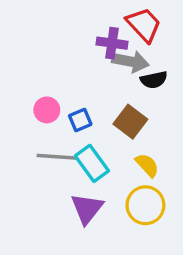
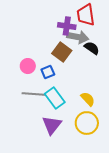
red trapezoid: (144, 25) -> (86, 15), turned -145
black semicircle: (154, 80) -> (92, 48), turned -133
brown square: (130, 122) -> (62, 52), moved

